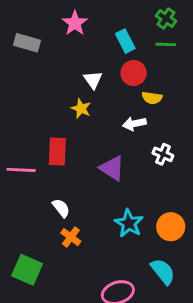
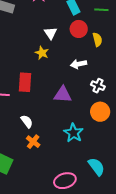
yellow semicircle: (152, 98) -> (97, 40), moved, turned -112
purple triangle: (112, 168) -> (63, 95), turned -30
orange circle: (171, 227) -> (100, 112), moved

